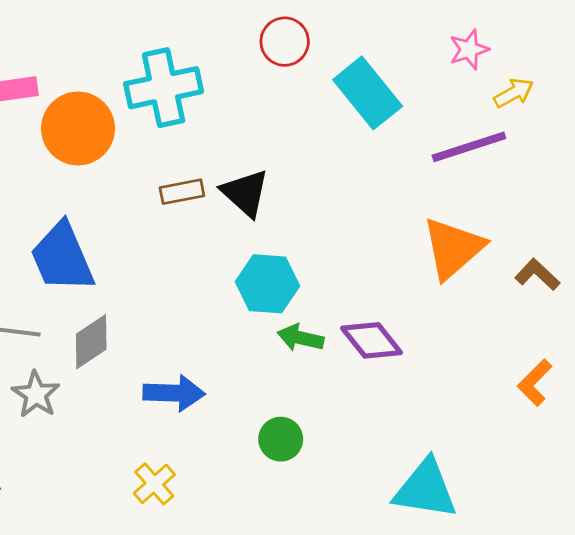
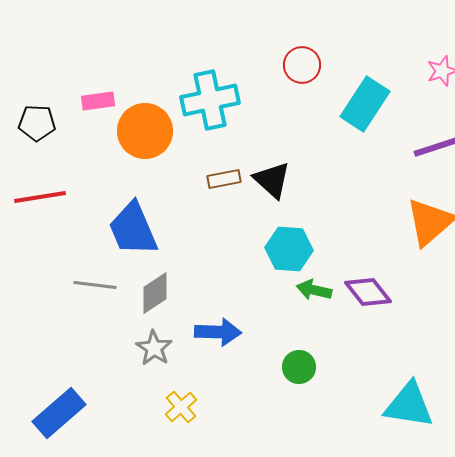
cyan rectangle: (368, 93) -> (365, 104), turned 72
gray star: (36, 394) -> (154, 348), moved
yellow cross: (154, 484) -> (181, 407), moved

